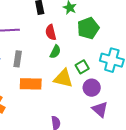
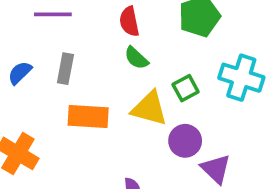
green semicircle: (55, 52) -> (136, 58), turned 104
purple circle: (92, 88) -> (185, 141), moved

